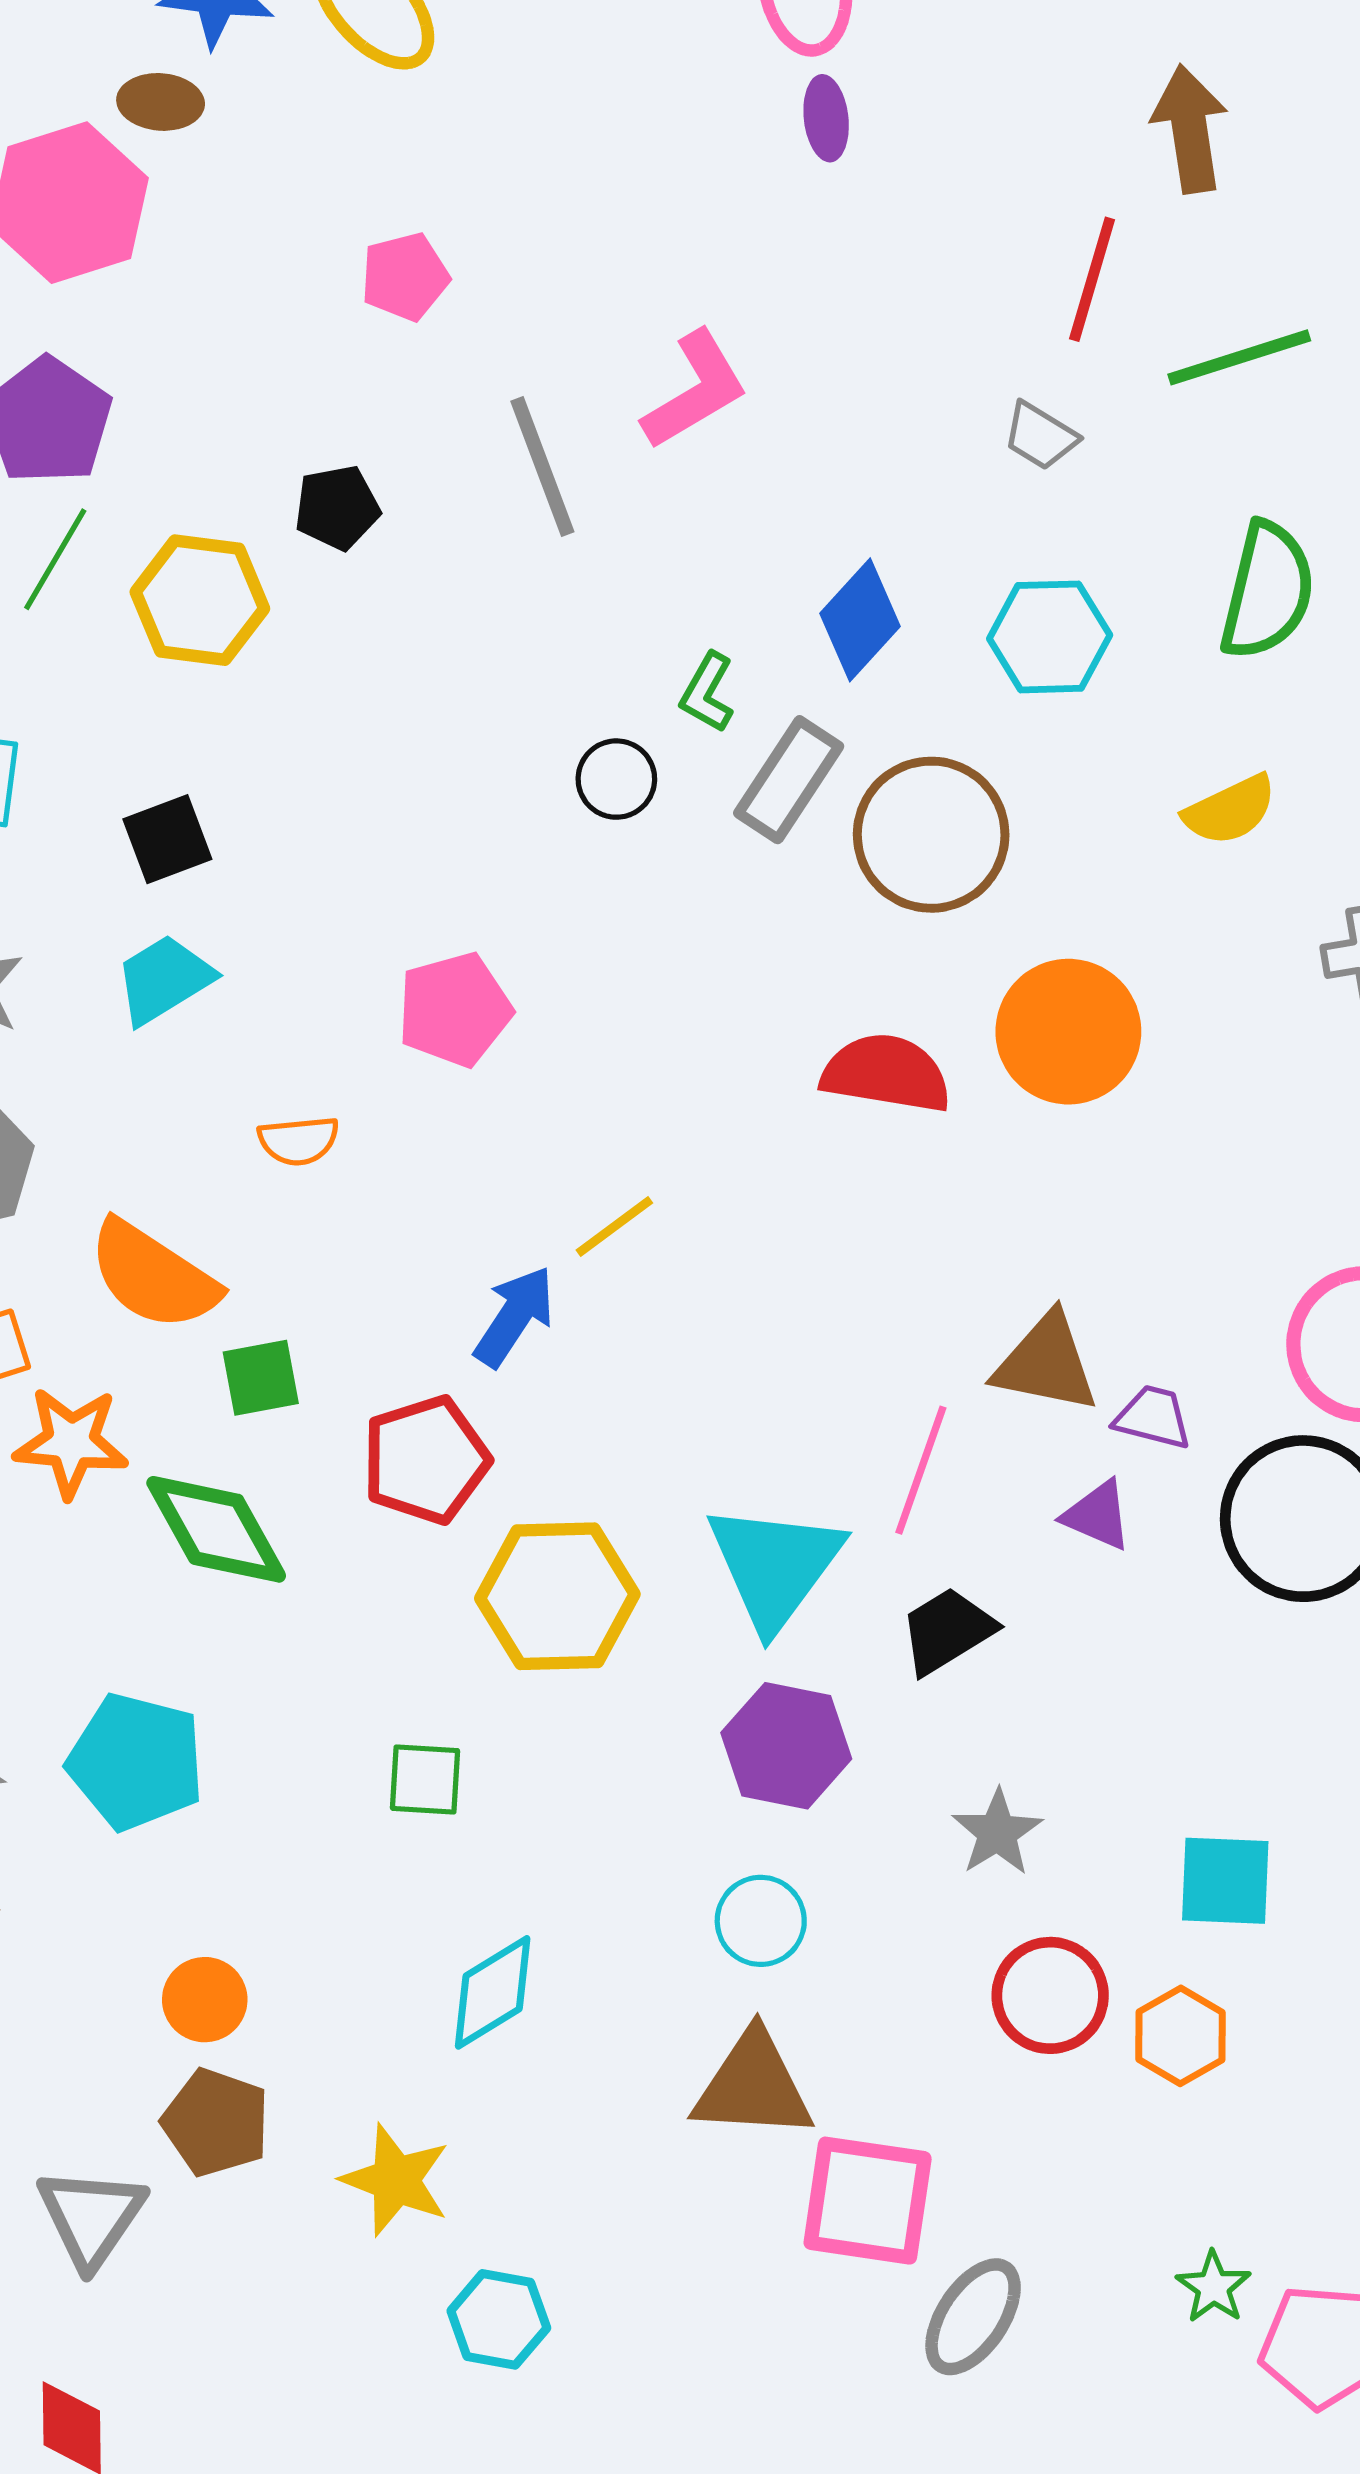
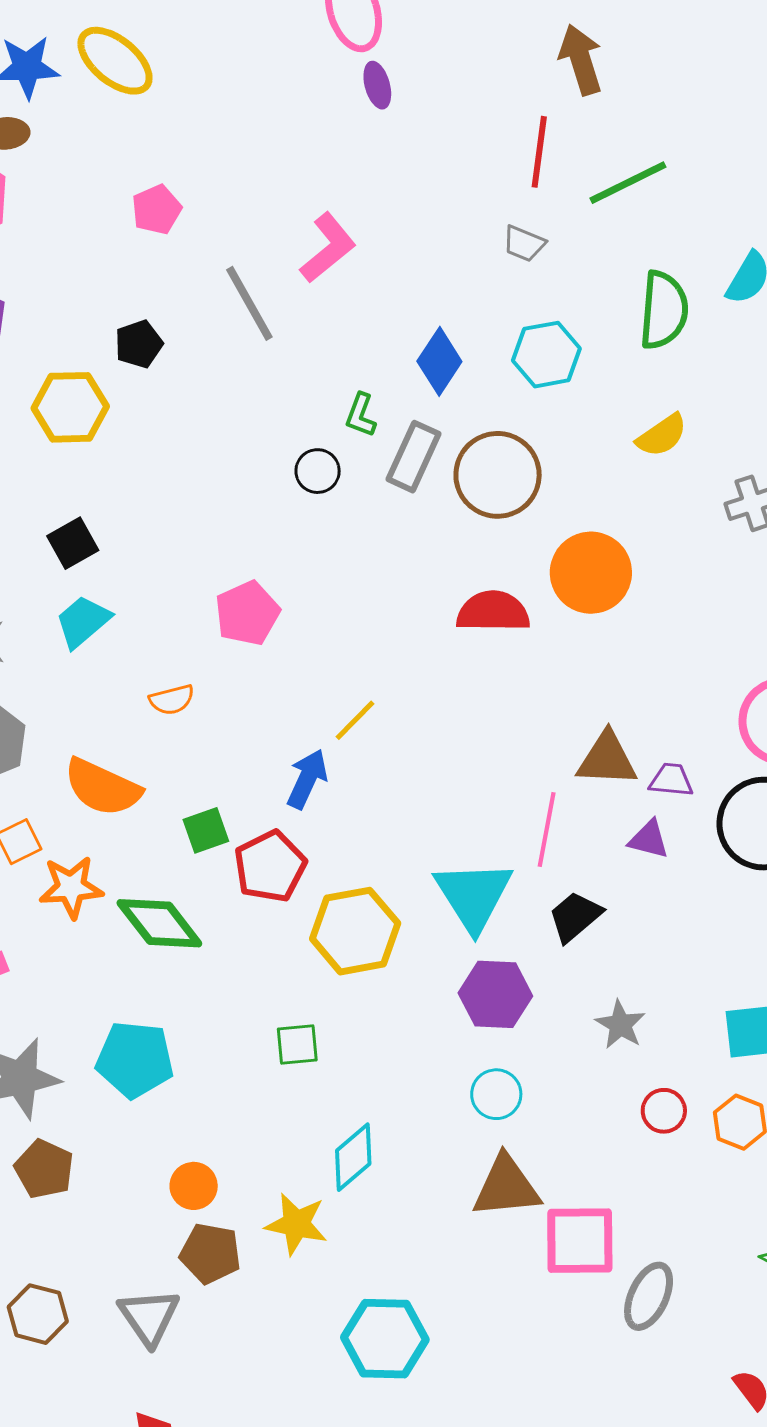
green square: (261, 1378) -> (206, 830), moved
red circle: (1050, 1995) -> (664, 1111), size x0.7
yellow star: (396, 2180) -> (296, 1224), moved
cyan hexagon: (499, 2319) -> (385, 1339), size x1.5

